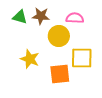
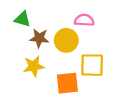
brown star: (41, 16) -> (39, 38), moved
yellow star: (30, 59) -> (34, 66), turned -30

